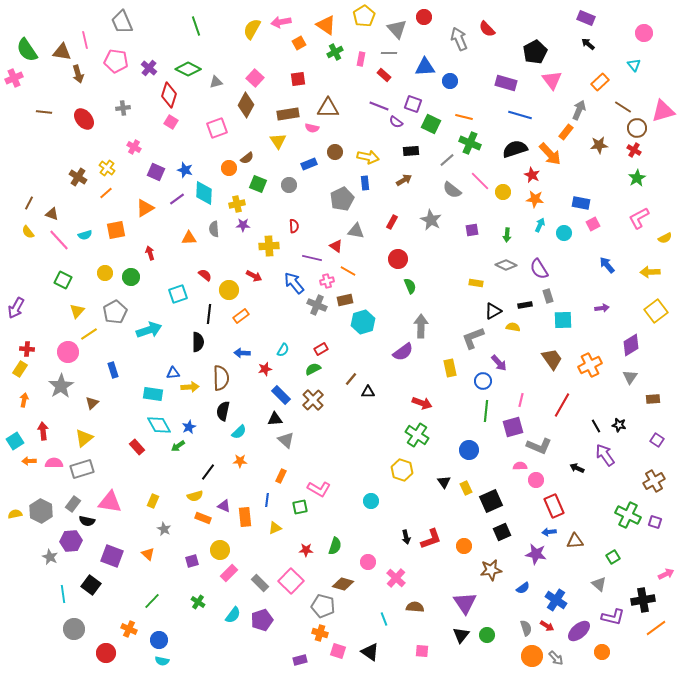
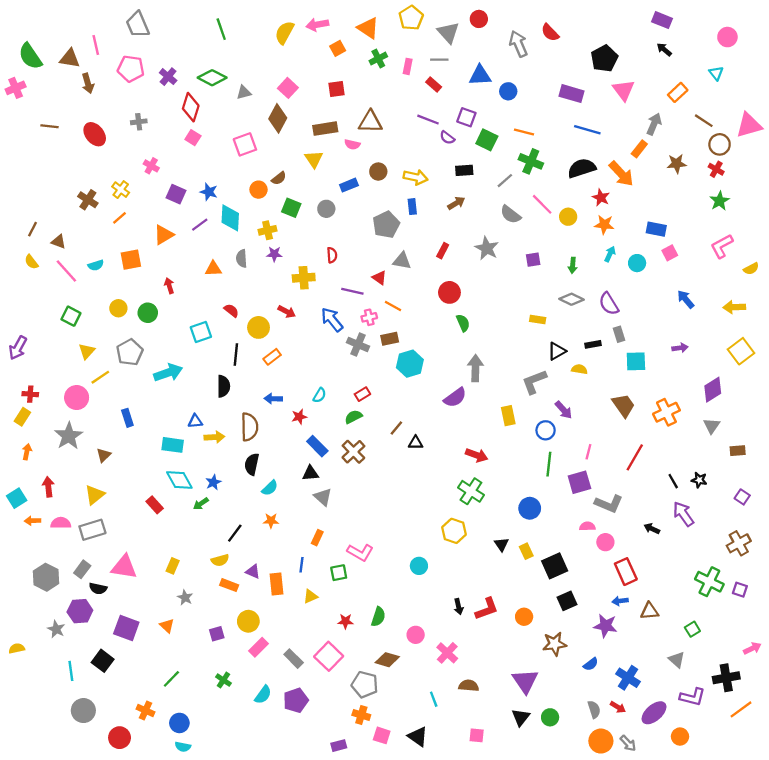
yellow semicircle: (15, 514) -> (17, 648), moved

